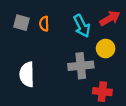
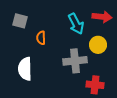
red arrow: (110, 18) -> (102, 17), turned 36
orange semicircle: (44, 24) -> (41, 38), moved

